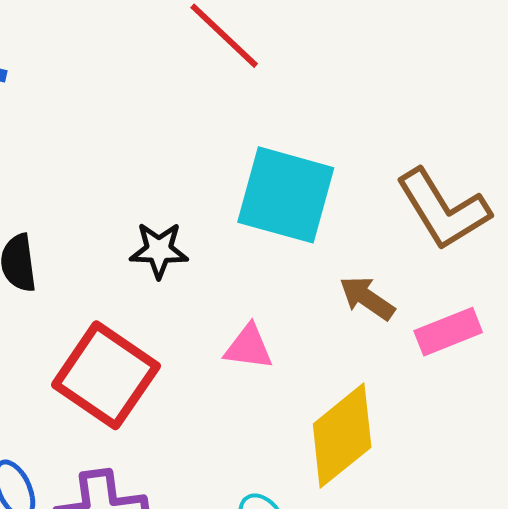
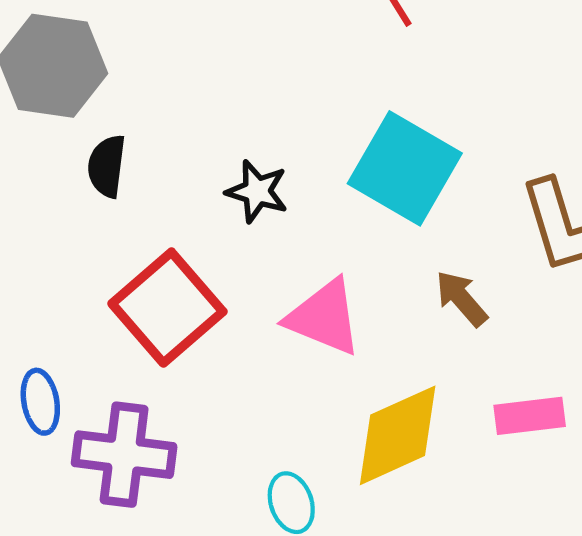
pink rectangle: (448, 332) -> (530, 416), moved
pink triangle: (249, 347) -> (324, 317), size x1.5

